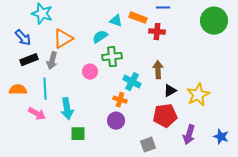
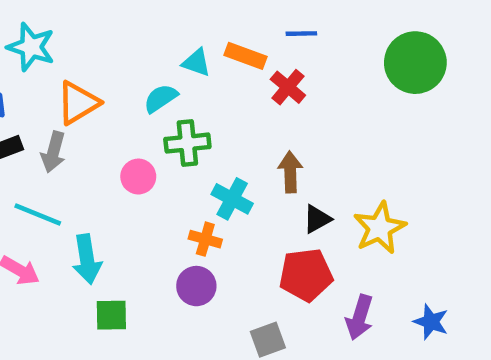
red cross: (157, 32) -> (288, 87), turned 35
cyan line: (45, 89) -> (38, 215), turned -65

